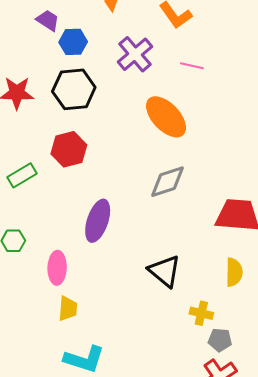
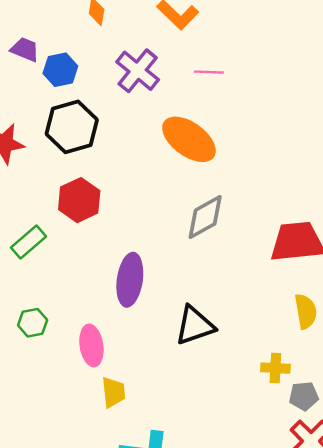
black triangle: (165, 271) -> (195, 326), moved, turned -48

